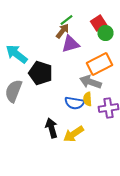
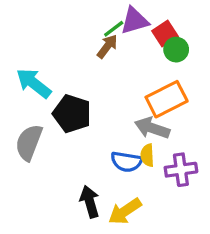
purple triangle: (70, 44) -> (135, 21), moved

